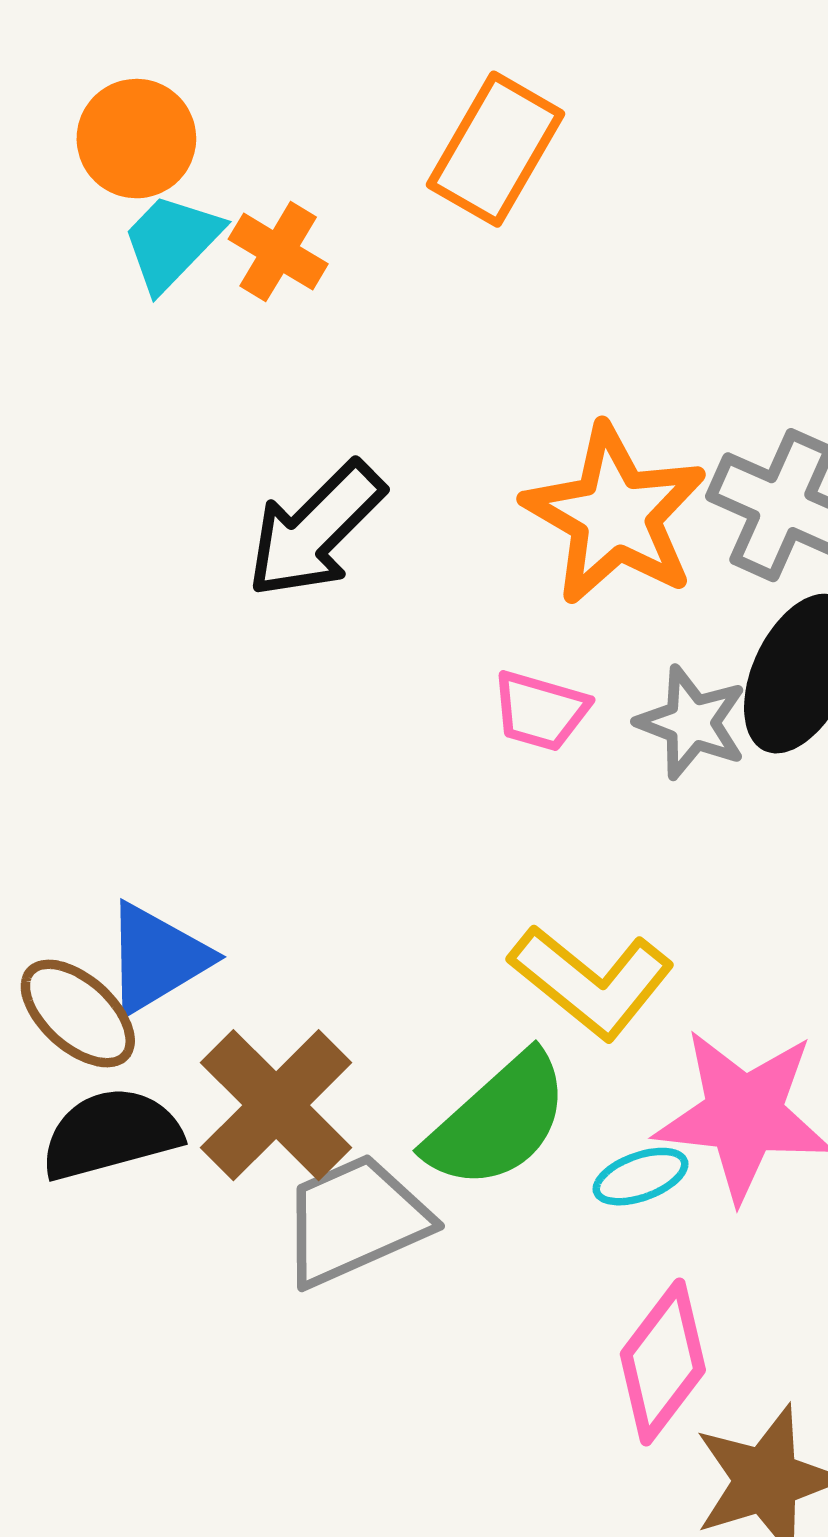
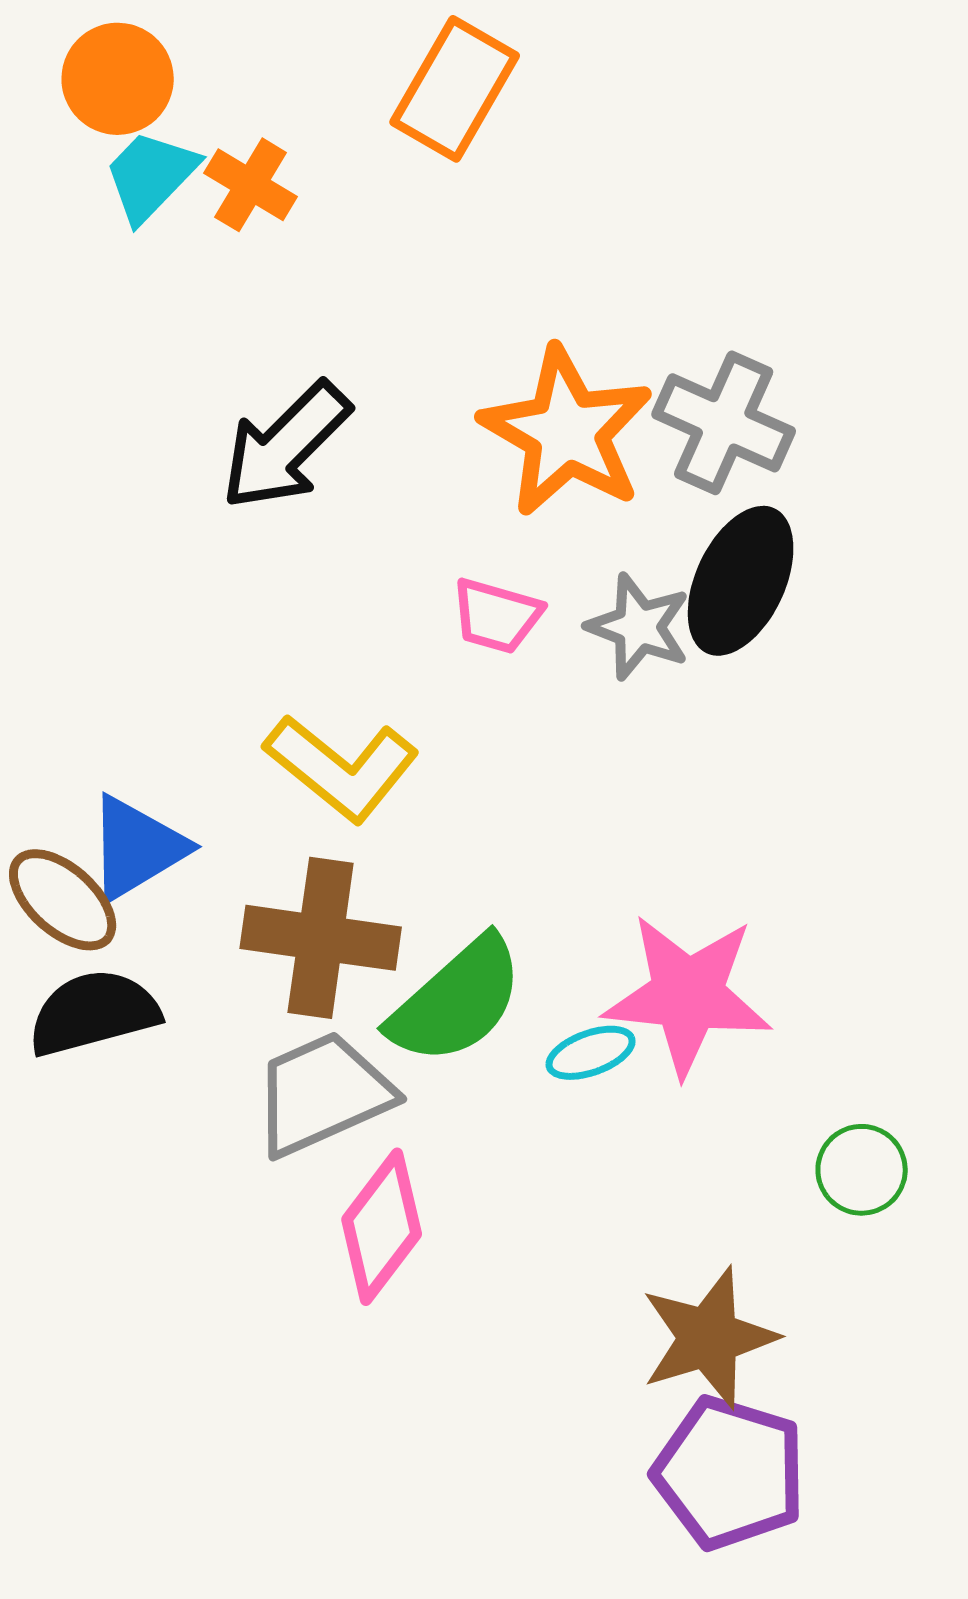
yellow L-shape: (591, 982) -> (342, 768), moved
brown cross: (276, 1105) -> (321, 938), moved, turned -37
pink diamond: (663, 1362) -> (382, 1227), moved

